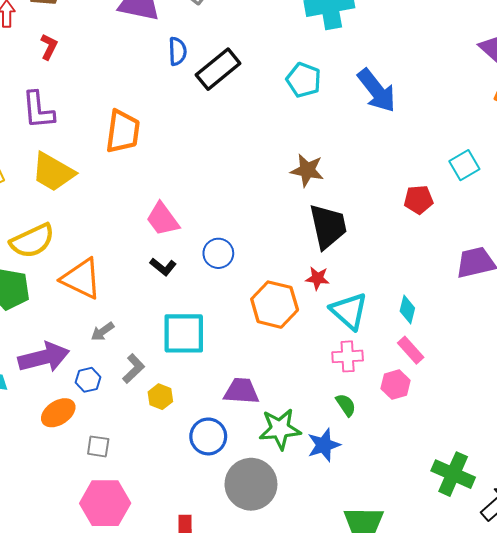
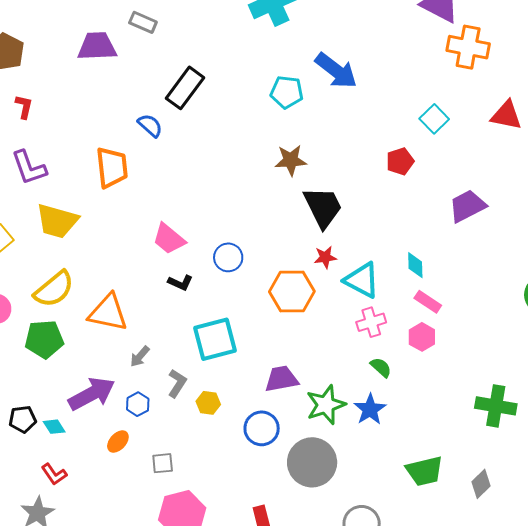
blue semicircle: (177, 51) -> (150, 125), moved, turned -32
cyan pentagon: (304, 80) -> (287, 92), moved
orange ellipse: (58, 413) -> (118, 442), size x0.7

